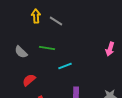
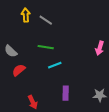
green line: (47, 48) -> (46, 47), moved
red semicircle: (29, 80) -> (19, 70), moved

